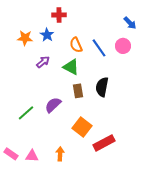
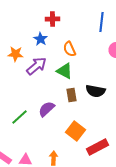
orange star: (25, 38) -> (16, 54), moved
blue line: (99, 48) -> (102, 22), moved, turned 42
purple arrow: (43, 62) -> (36, 66), size x1.5
black semicircle: (102, 87) -> (96, 91), turned -90

